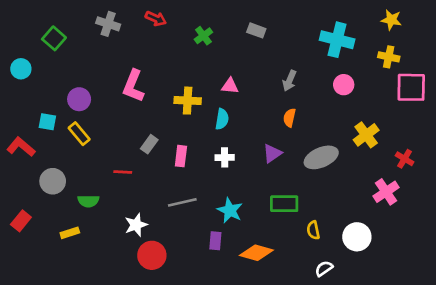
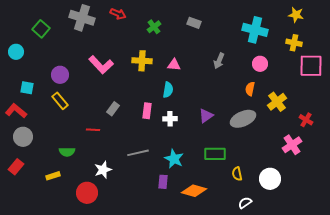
gray cross: (108, 24) -> (82, 18), size x1.4
pink L-shape: (133, 86) -> (101, 65), turned -65
yellow cross: (188, 101) -> (142, 61), moved
orange semicircle: (289, 118) -> (250, 89), moved
cyan square: (47, 122) -> (27, 88), moved
pink rectangle: (181, 156) -> (147, 111), moved
gray circle: (53, 181) -> (23, 137), moved
red circle: (152, 255) -> (87, 193), moved

